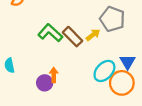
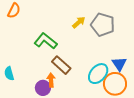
yellow arrow: (93, 35) -> (79, 22), moved
brown rectangle: (73, 37) -> (61, 65), moved

